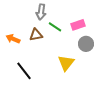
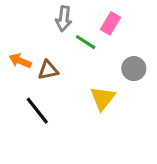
pink rectangle: (78, 25) -> (110, 23), moved, turned -40
brown triangle: (36, 35) -> (48, 70), moved

